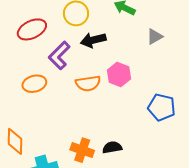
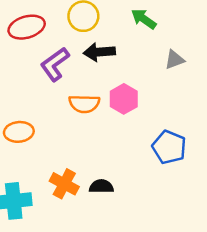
orange ellipse: (34, 84) -> (19, 132), moved

